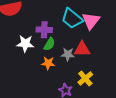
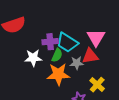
cyan trapezoid: (72, 19) -> (67, 43), moved
pink triangle: (91, 21) -> (96, 38), moved
orange star: (48, 63) -> (58, 74), size x1.6

